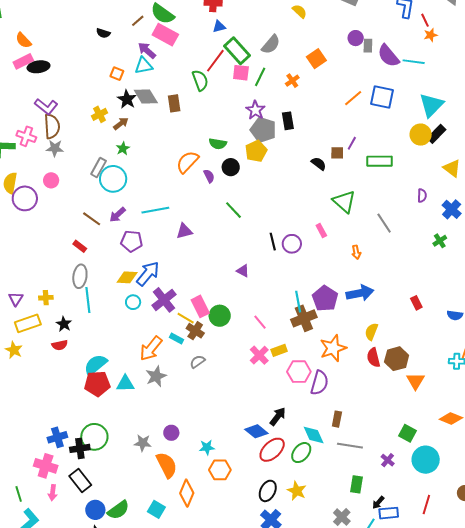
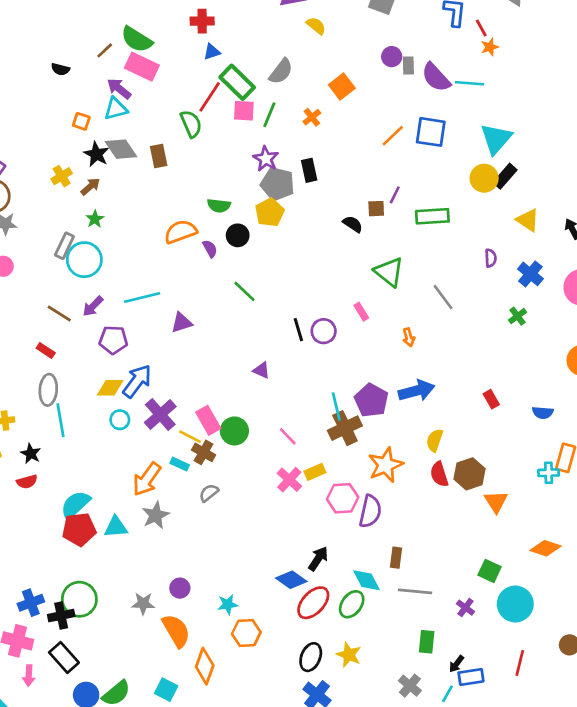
orange semicircle: (187, 162) -> (181, 232), turned 30

